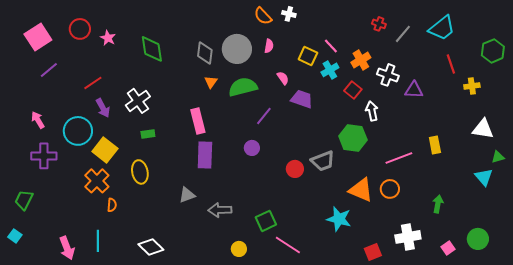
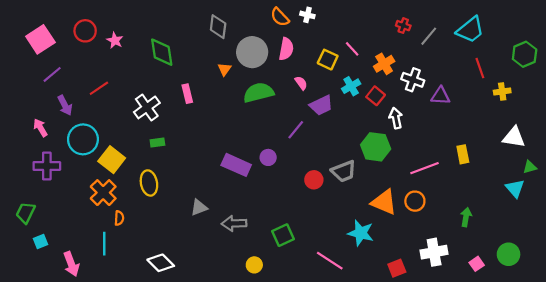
pink semicircle: (269, 46) -> (286, 49), size x1.5
gray diamond: (205, 53) -> (218, 27), moved
cyan cross: (330, 70) -> (351, 86), moved
orange triangle: (211, 82) -> (224, 69), moved
purple trapezoid: (302, 99) -> (321, 105), turned 135
purple arrow: (103, 108) -> (65, 105), moved
purple line: (264, 116) -> (296, 130), moved
pink rectangle: (198, 121) -> (187, 94), moved, size x0.7
purple rectangle: (205, 155) -> (236, 165), moved, turned -68
cyan square: (15, 236) -> (40, 242), moved, turned 32
cyan line: (98, 241) -> (104, 244), moved
pink line: (288, 245) -> (330, 261), moved

